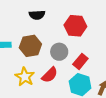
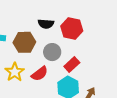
black semicircle: (37, 15) -> (46, 24), moved

